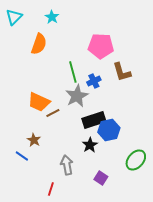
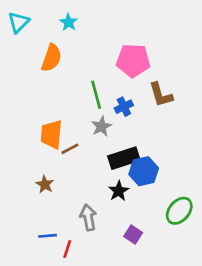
gray star: (77, 96) -> (101, 126), size x0.7
orange trapezoid: (39, 102) -> (51, 134), turned 70
blue line: (22, 156) -> (47, 236), moved, turned -40

